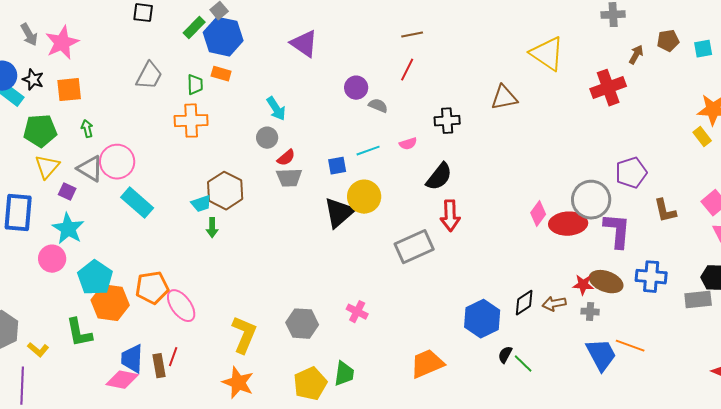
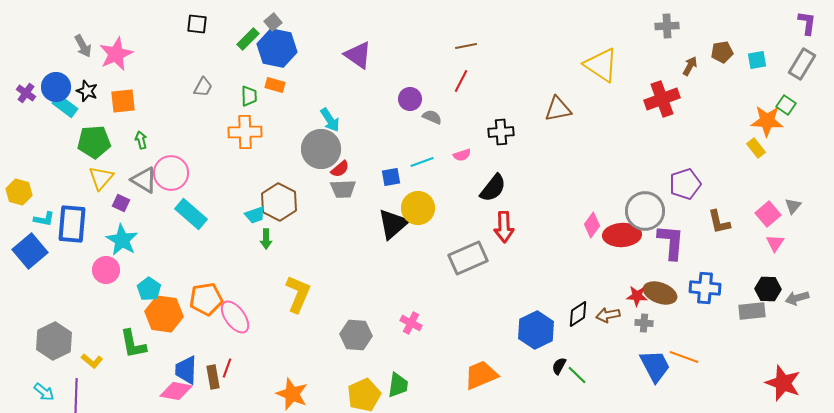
gray trapezoid: (149, 76) -> (203, 87), size x0.7
gray circle: (267, 138) -> (321, 149), size x1.8
cyan pentagon: (95, 278) -> (149, 289), size x0.7
yellow L-shape: (244, 335) -> (298, 294), moved

